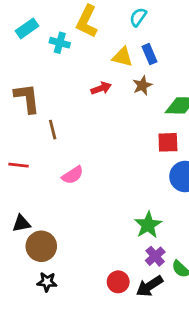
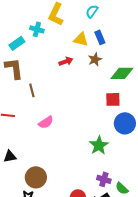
cyan rectangle: (27, 28) -> (17, 43), moved
green star: (148, 225) -> (99, 145), moved
brown circle: (41, 246) -> (36, 177), moved
purple cross: (155, 256) -> (104, 179), turned -32

